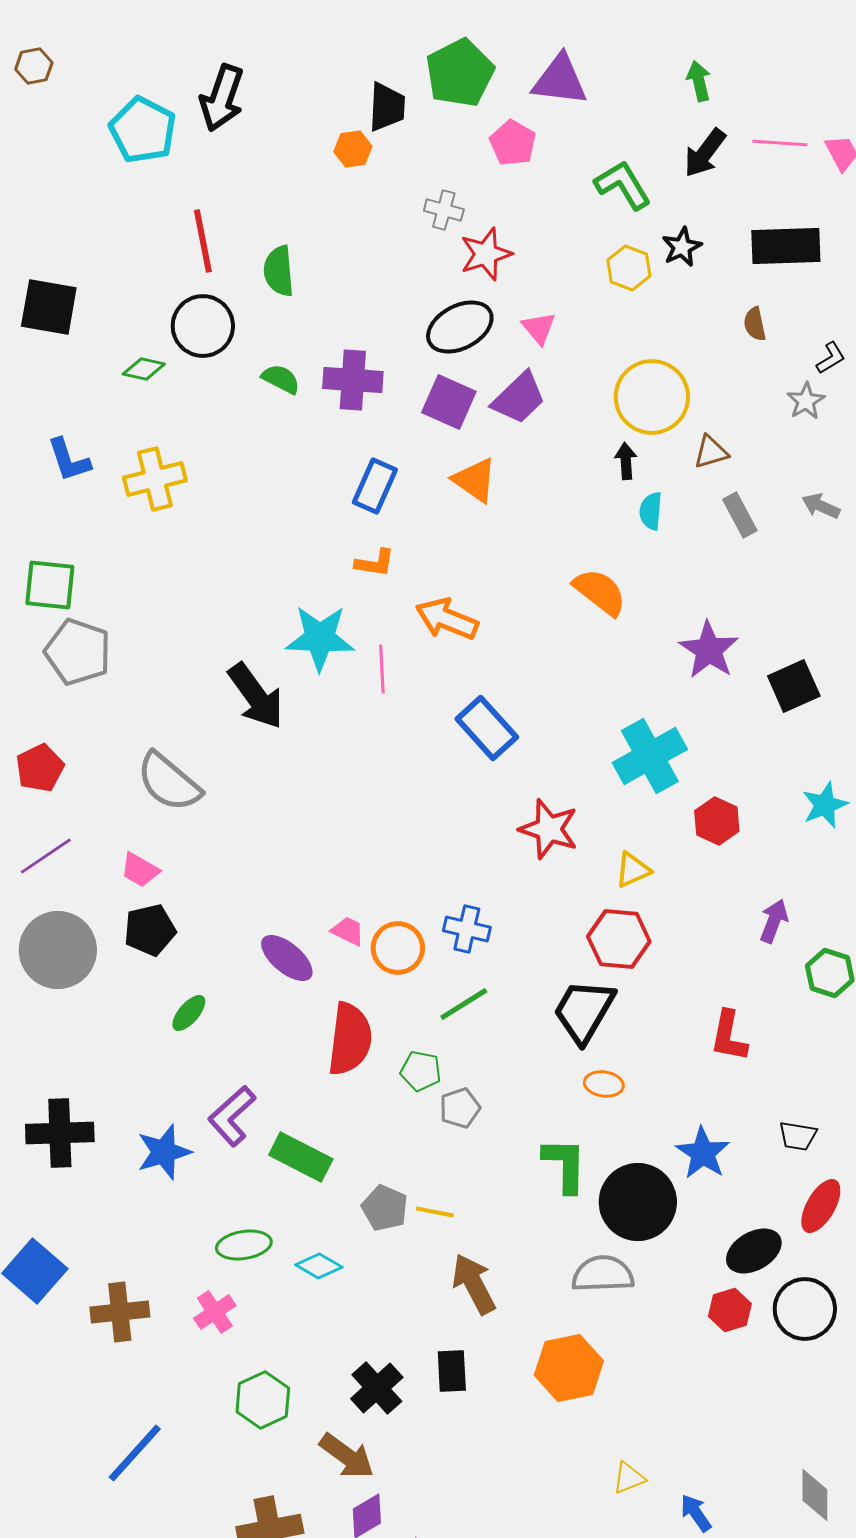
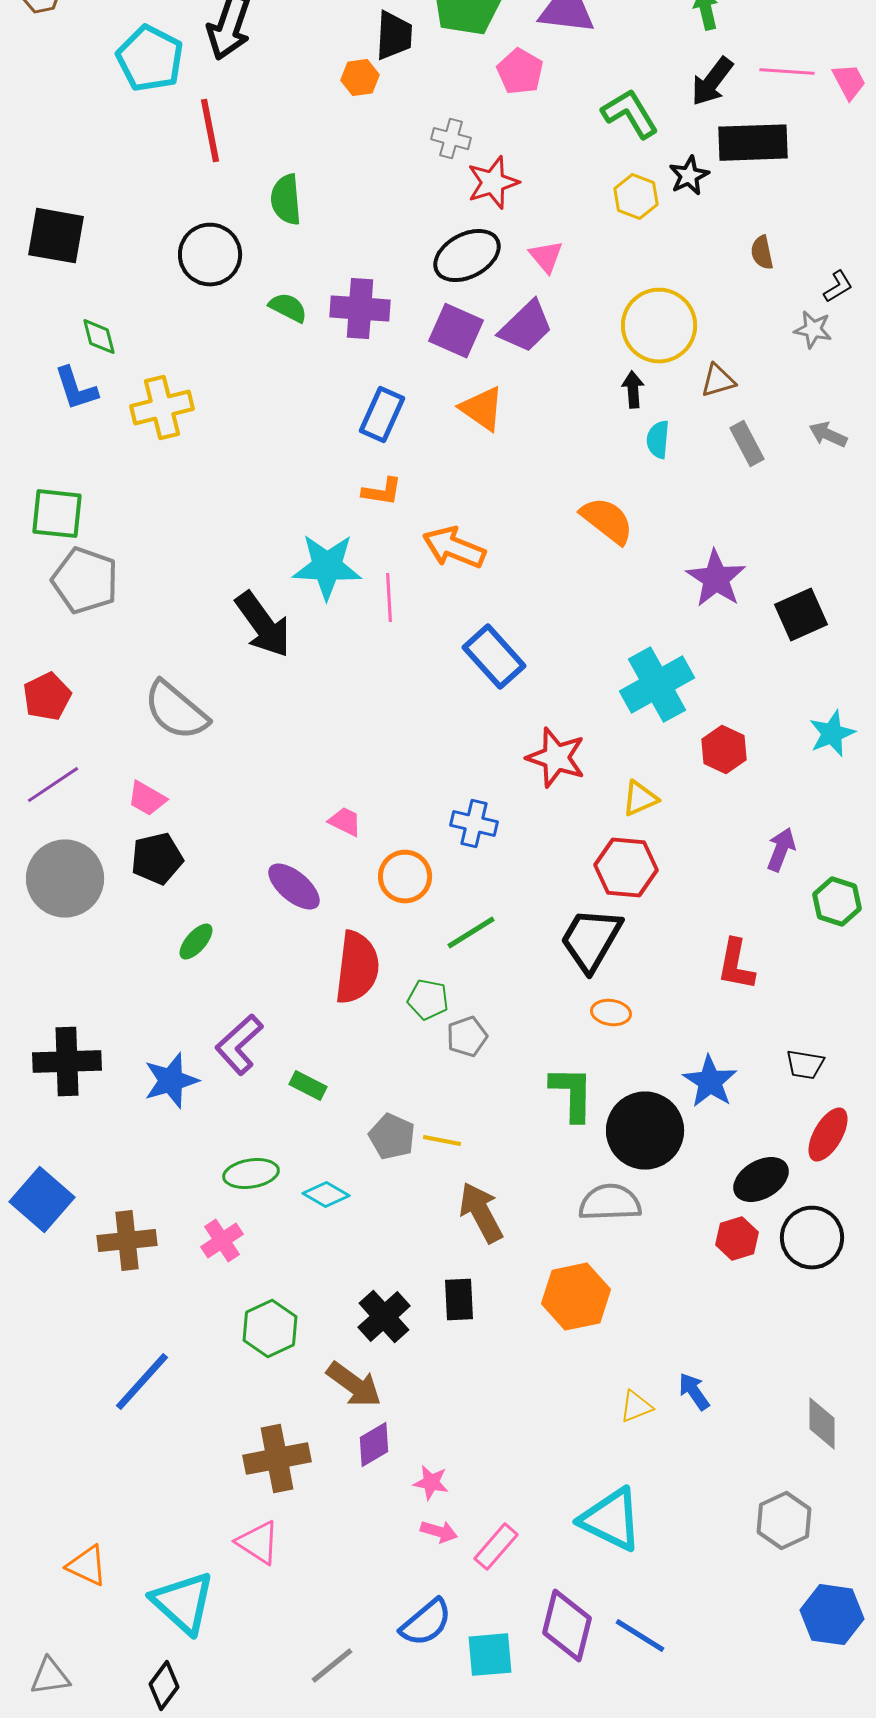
red line: (203, 241) -> (210, 131), moved
black rectangle: (786, 246) -> (753, 143), moved
green diamond: (144, 369) -> (99, 337), moved, turned 63
gray star: (806, 401) -> (813, 330), turned -30
blue cross: (467, 929) -> (474, 824), moved
pink trapezoid: (348, 931) -> (345, 822), moved
green rectangle: (301, 1157) -> (308, 1086), size x0.6
blue arrow: (696, 1513) -> (694, 1392), moved

